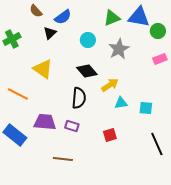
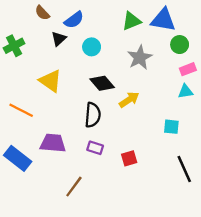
green circle: (158, 31) -> (180, 45), moved
cyan circle: (88, 40) -> (92, 47), moved
cyan triangle: (121, 103) -> (185, 91), moved
purple rectangle: (72, 126) -> (95, 148), moved
brown line: (63, 159) -> (74, 187), turned -60

